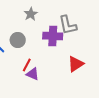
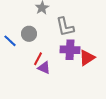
gray L-shape: (68, 25) -> (65, 27), moved
purple cross: (53, 36) -> (70, 50), moved

